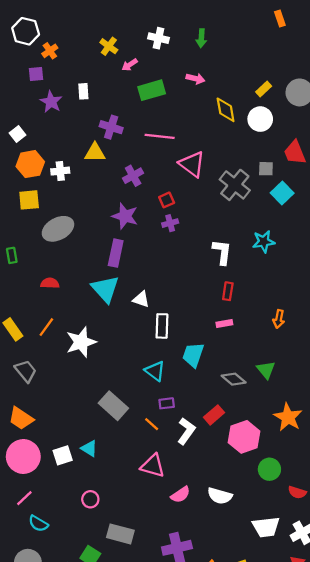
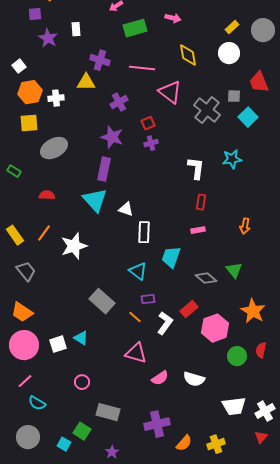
yellow diamond: (226, 110) -> (188, 55), moved
green rectangle: (12, 255) -> (14, 171), turned -48
red semicircle: (297, 492) -> (261, 350), moved, turned 84

